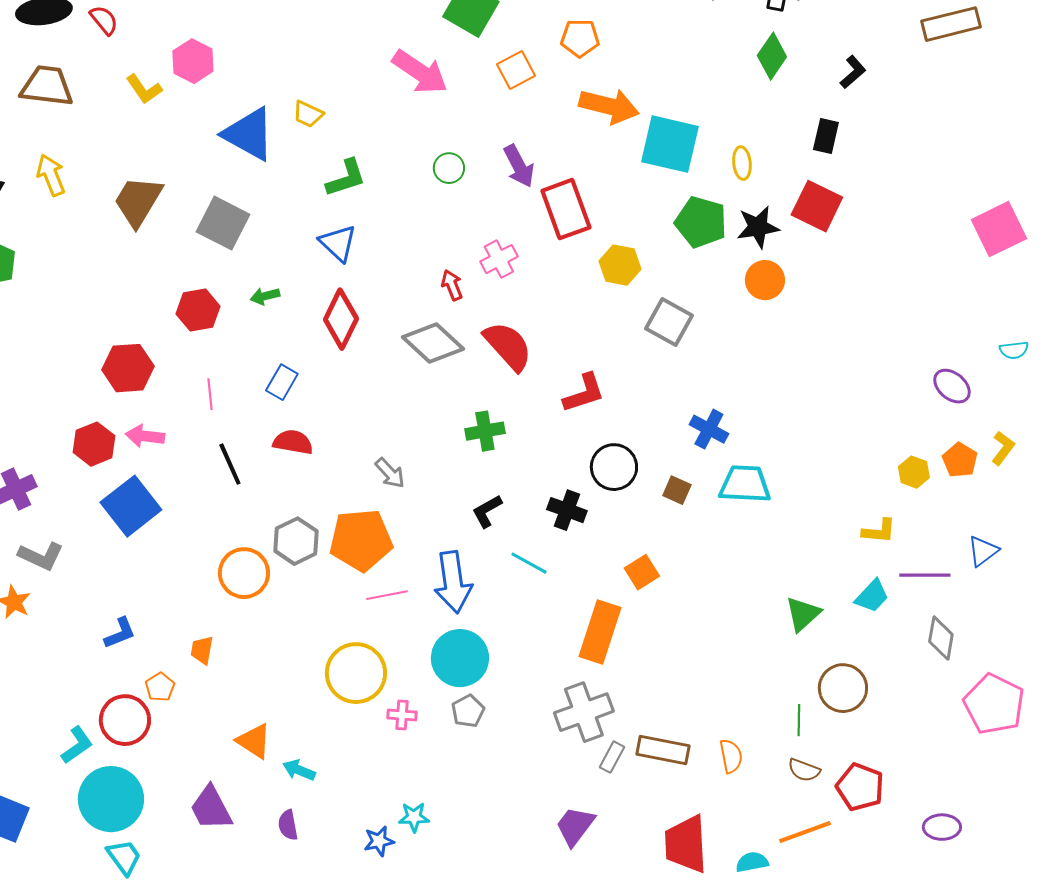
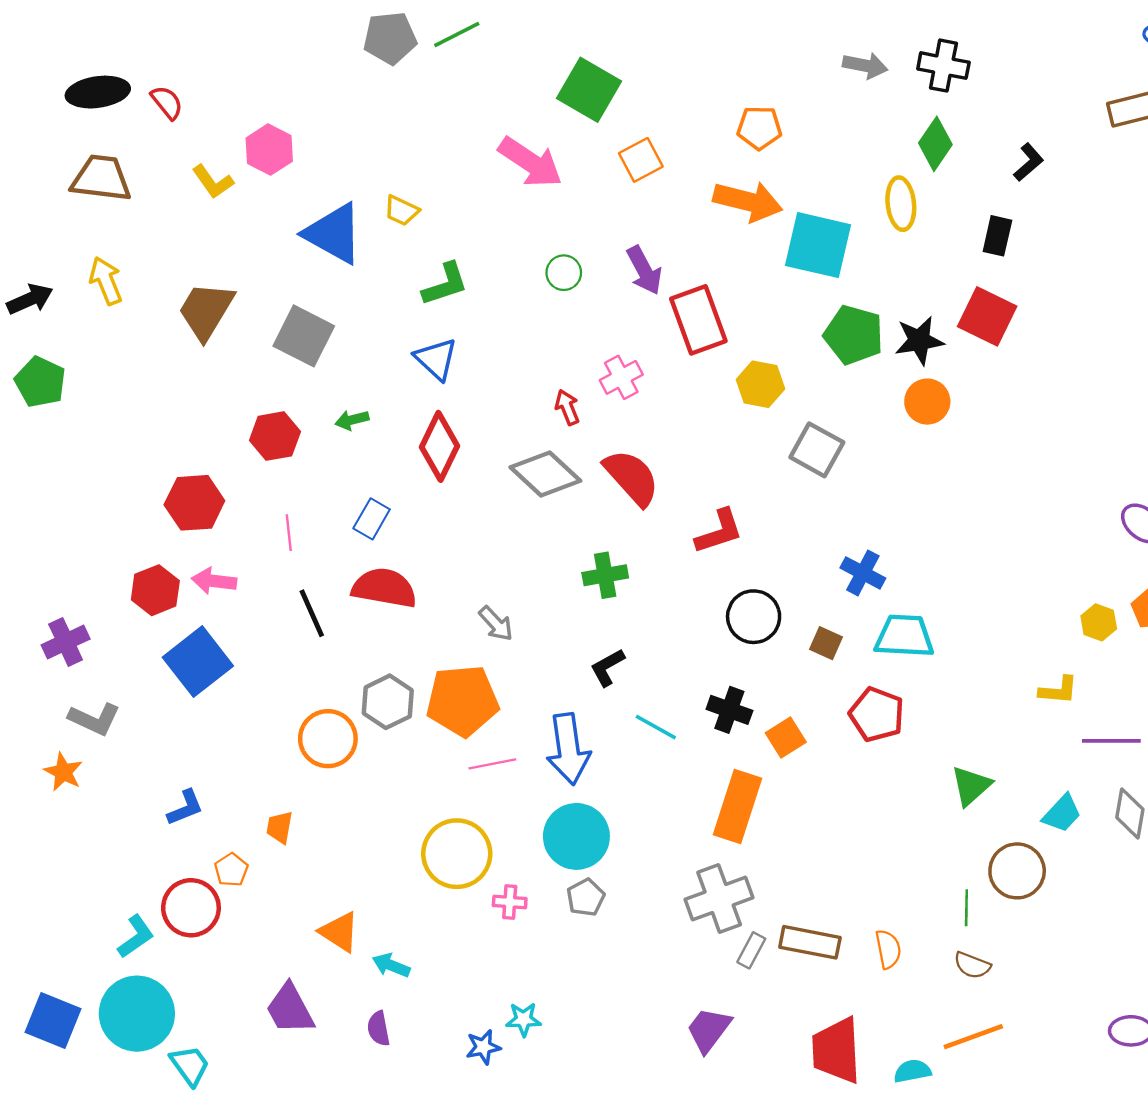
orange pentagon: (580, 38) -> (759, 128), moved
yellow ellipse: (742, 163) -> (901, 204), moved, size x1.4
red semicircle: (293, 442) -> (384, 588), size x1.4
black cross: (567, 510) -> (729, 710), moved
cyan trapezoid: (872, 596) -> (1062, 813), moved
red pentagon: (860, 787) -> (877, 714), moved
cyan circle: (111, 799) -> (137, 1014), moved

